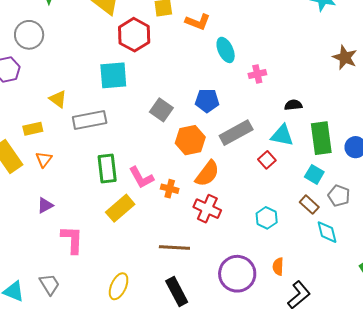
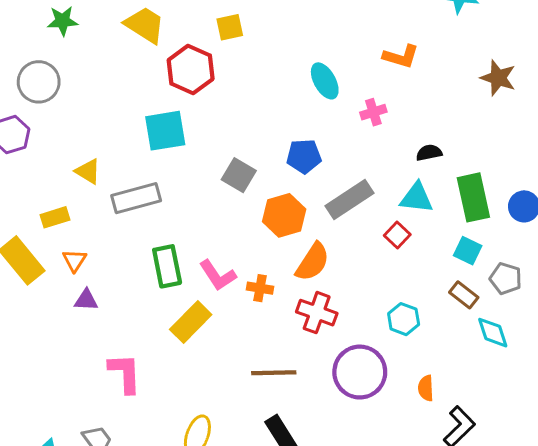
orange L-shape: (198, 22) -> (401, 56), moved
purple triangle: (45, 205) -> (86, 300), moved, turned 36
purple circle: (237, 274) -> (360, 372), moved

